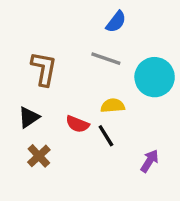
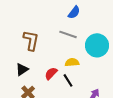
red semicircle: (77, 124) -> (51, 73), turned 112

